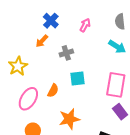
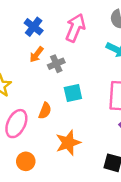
pink arrow: (85, 25) -> (75, 28), size x1.6
orange arrow: (42, 41) -> (37, 54), moved

